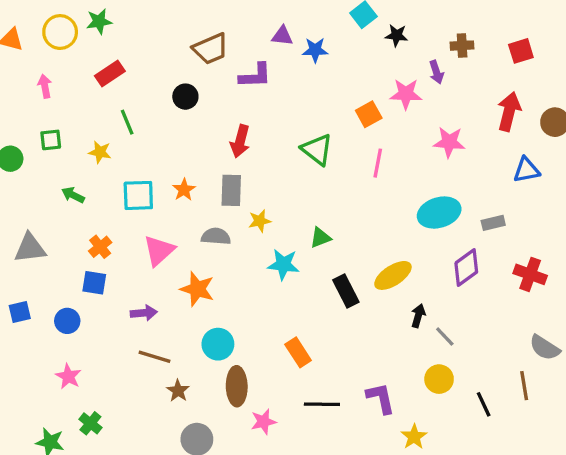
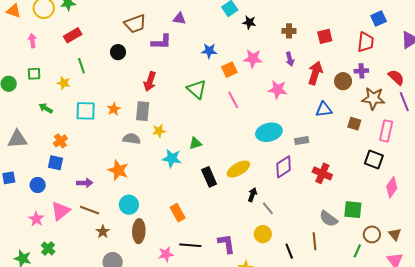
blue star: (315, 50) -> (209, 51), moved
purple arrow: (436, 72) -> (290, 59), moved
pink line: (378, 163) -> (233, 100), turned -42
pink triangle: (159, 251) -> (61, 211), moved
pink star: (264, 422) -> (166, 254), moved

